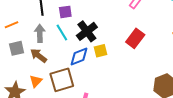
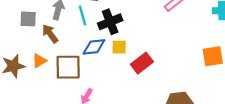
red rectangle: (135, 38) -> (142, 63), moved

